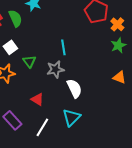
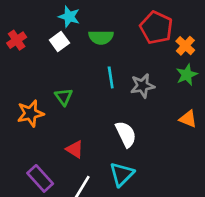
green semicircle: (15, 18) -> (101, 37), moved, turned 114
white square: (10, 47) -> (59, 41), moved
gray star: (55, 69) -> (142, 86), moved

